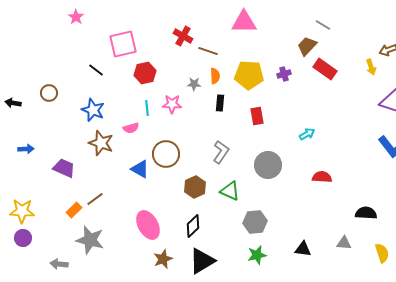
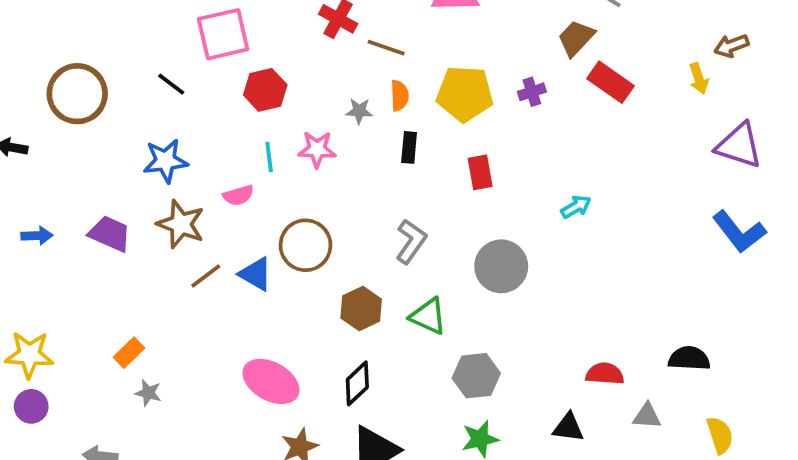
brown circle: (49, 93) -> (77, 94), moved, size x1.8
blue star: (93, 110) -> (165, 161), turned -30
purple trapezoid: (64, 168) -> (110, 234), moved
red semicircle: (322, 177) -> (605, 374), moved
brown line: (95, 199) -> (206, 276), moved
pink ellipse: (148, 225) -> (271, 381), turned -32
gray star: (90, 240) -> (148, 393), moved, size x0.5

